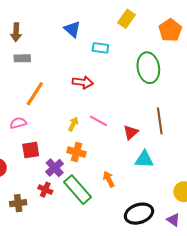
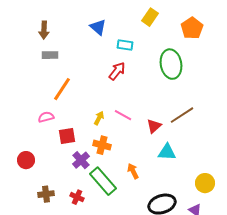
red arrow: (83, 82) -> (117, 71), moved, turned -60
brown line: (160, 121) -> (182, 115), turned 65
red square: (31, 150) -> (67, 136), moved
red cross: (45, 190) -> (77, 197), moved

